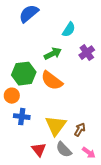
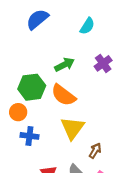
cyan semicircle: (69, 30) -> (87, 26), moved
yellow triangle: (56, 126) -> (72, 128), moved

